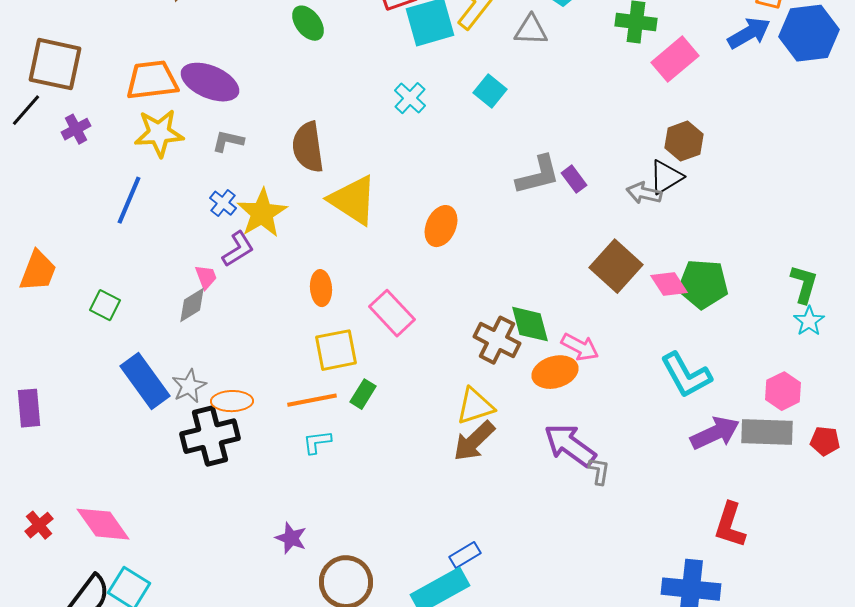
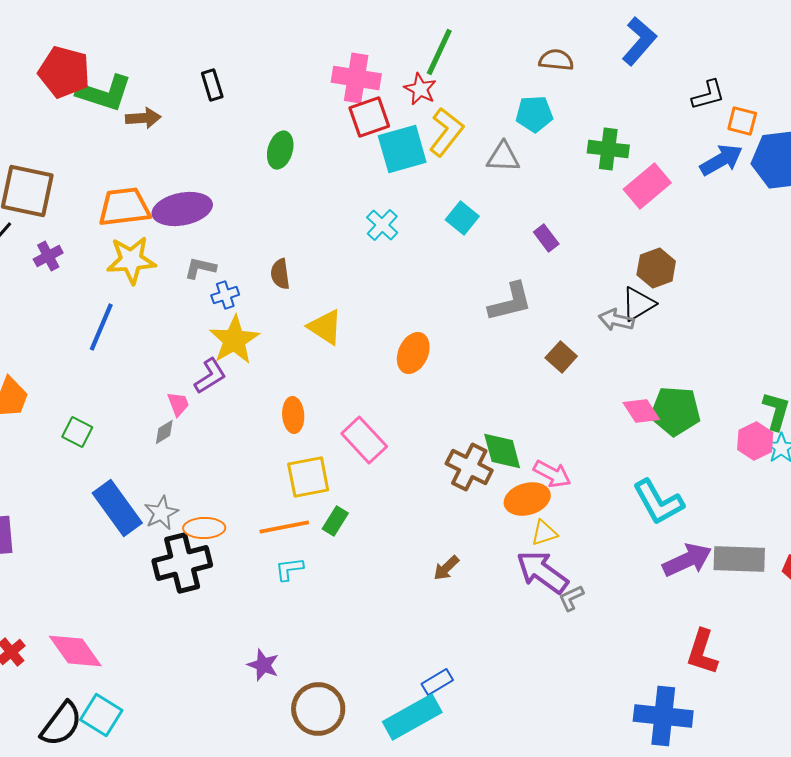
green ellipse: (308, 23) -> (280, 150), turned 54
purple ellipse: (210, 82) -> (182, 209), turned -34
brown semicircle: (308, 147) -> (280, 274), size x0.6
purple rectangle: (574, 179) -> (546, 238), moved
yellow triangle: (353, 200) -> (325, 327), size x0.7
blue cross: (223, 203) -> (225, 295), moved, turned 32
brown square: (616, 266) -> (561, 357), moved, size x0.6
gray diamond: (192, 305) -> (164, 432), size x0.7
pink hexagon: (783, 391) -> (755, 441), moved
yellow triangle: (475, 406) -> (544, 533), moved, size x0.7
brown arrow: (474, 441) -> (446, 568), size x0.6
gray L-shape: (599, 471) -> (571, 598), turned -124

